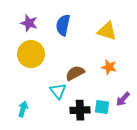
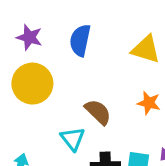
brown semicircle: (75, 73) -> (98, 112), turned 72

